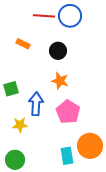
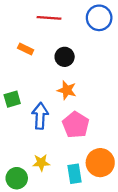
blue circle: (70, 16) -> (99, 18), moved
yellow star: (20, 125) -> (41, 163), moved

